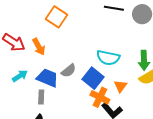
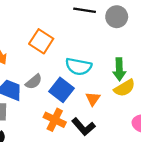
orange square: (57, 17) -> (41, 41), moved
orange cross: (100, 97) -> (55, 120), moved

